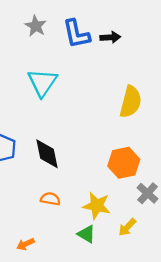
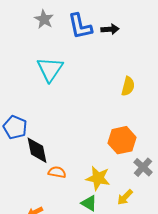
yellow semicircle: (131, 102) -> (128, 86), size x0.7
black diamond: (47, 154) -> (37, 150), moved

